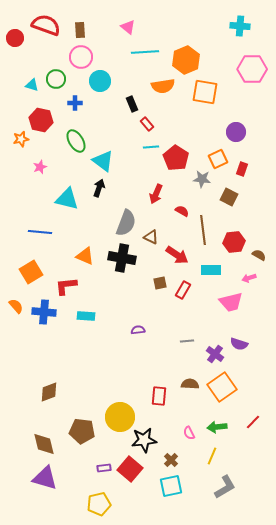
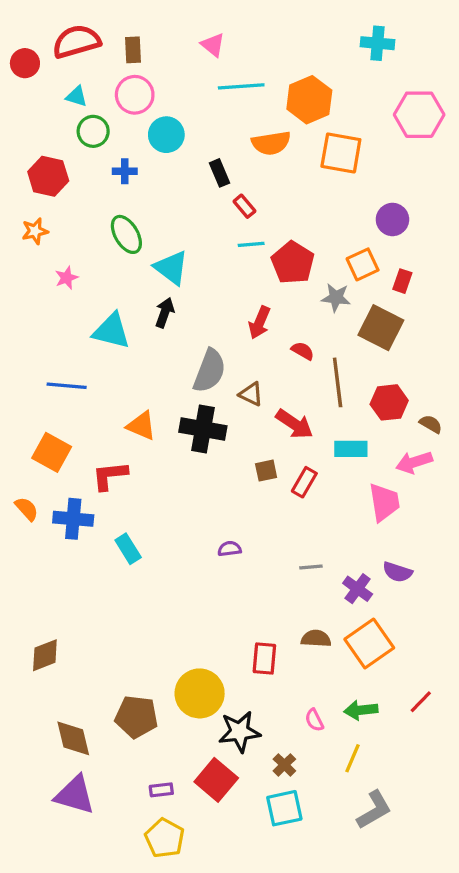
red semicircle: (46, 25) -> (77, 42), turned -36
cyan cross: (240, 26) -> (378, 43), moved
cyan triangle: (32, 85) -> (77, 96), moved
red hexagon: (41, 120) -> (48, 176), moved
brown square: (229, 197) -> (381, 328), size x1.5
orange square: (31, 272) -> (52, 452), turned -30
pink arrow: (249, 278) -> (414, 462), size x1.5
pink trapezoid: (231, 302) -> (384, 502), turned -85
cyan rectangle: (86, 316) -> (128, 549), moved, turned 54
brown diamond: (49, 392) -> (45, 655), moved
purple rectangle: (104, 468) -> (161, 790), moved
yellow pentagon: (99, 504) -> (165, 838), turned -30

